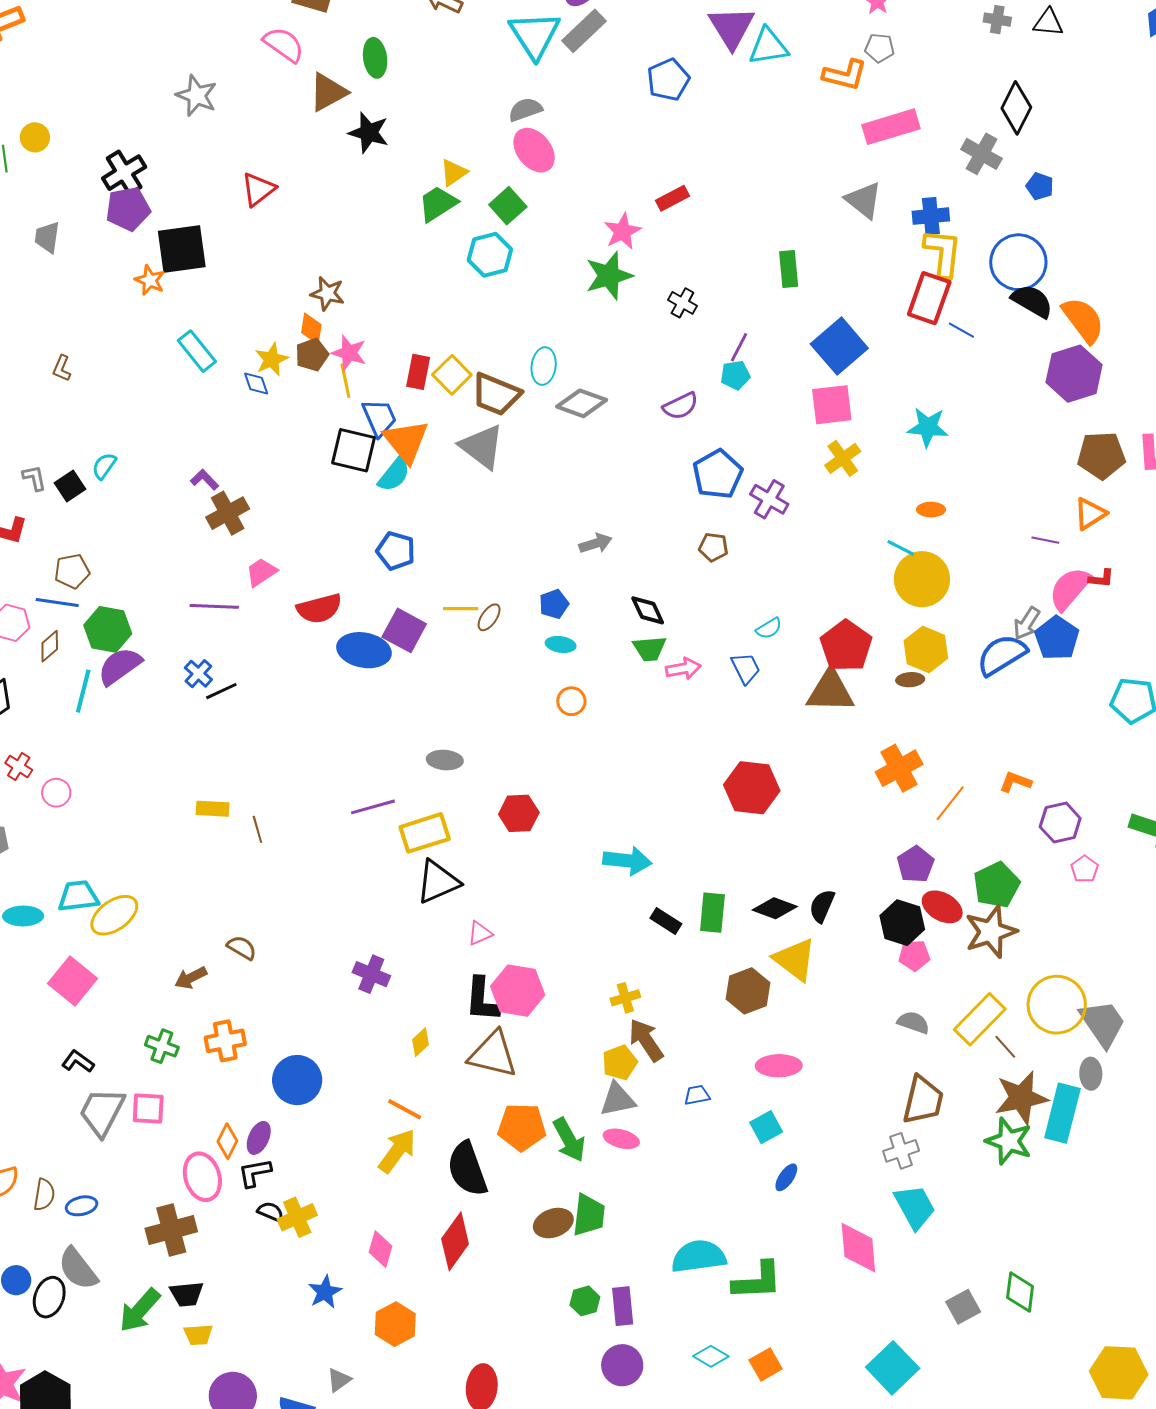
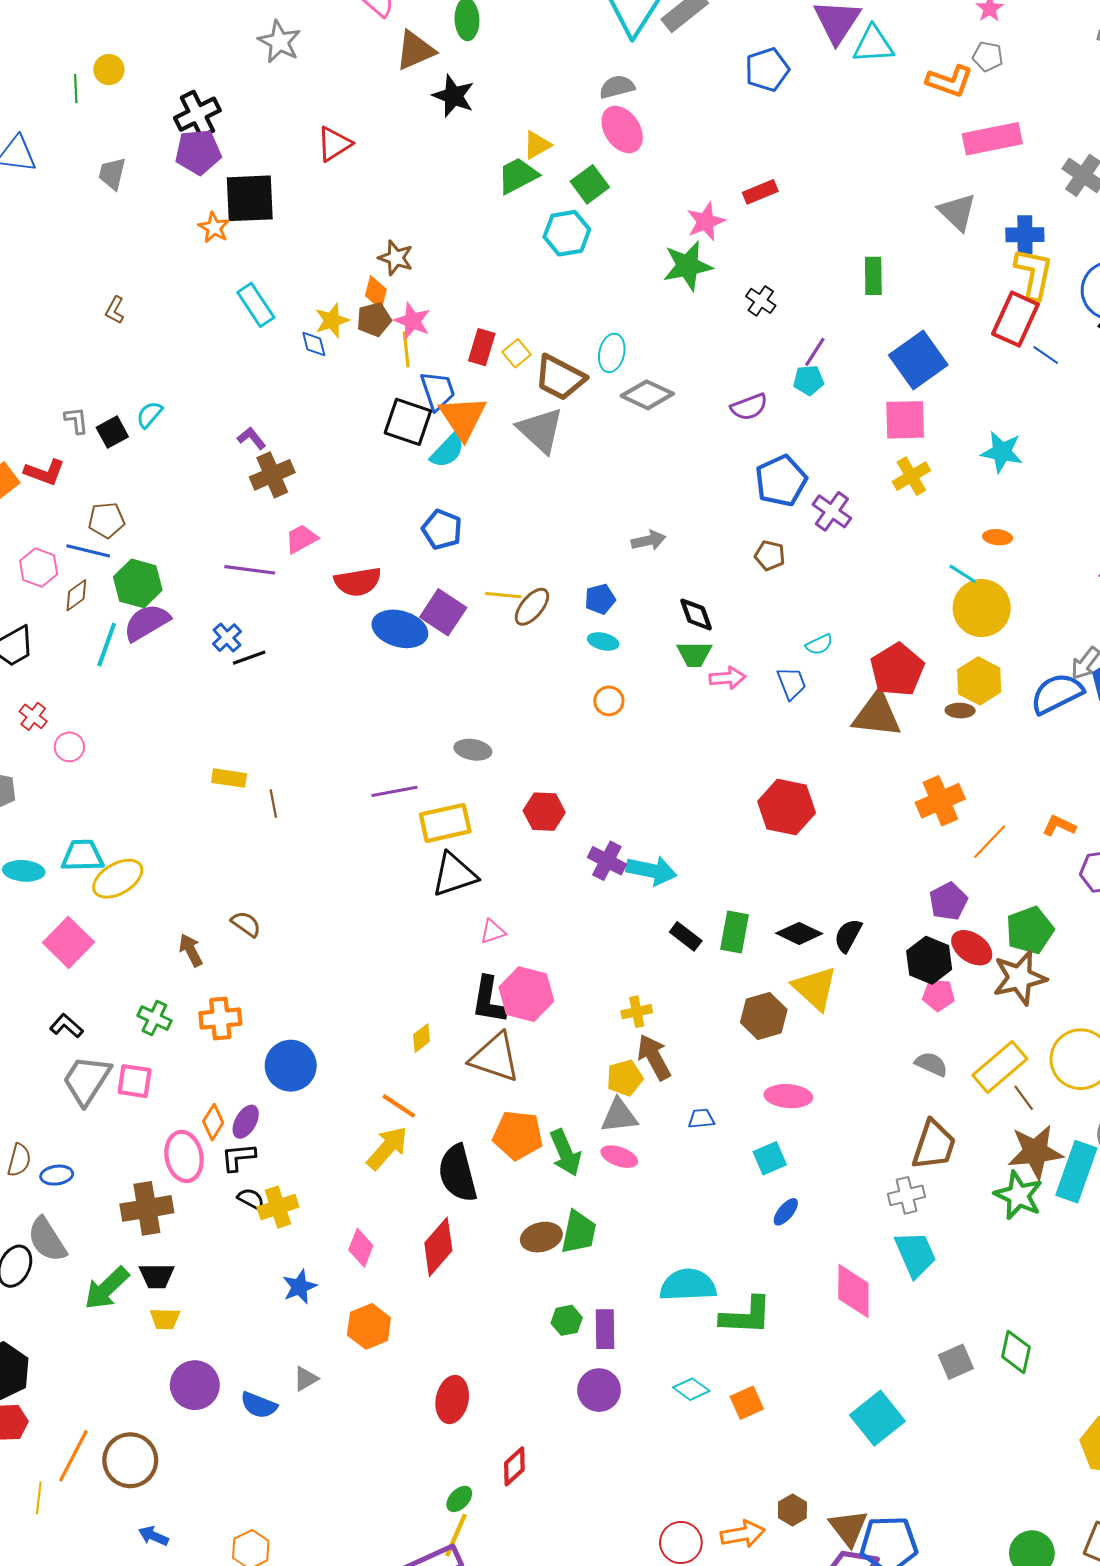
yellow square: (452, 375) -> (516, 353), size x0.7
brown ellipse: (489, 617) -> (532, 607), size x1.4
purple cross: (371, 974) -> (607, 861), moved
brown arrow: (191, 978) -> (191, 950), turned 84

